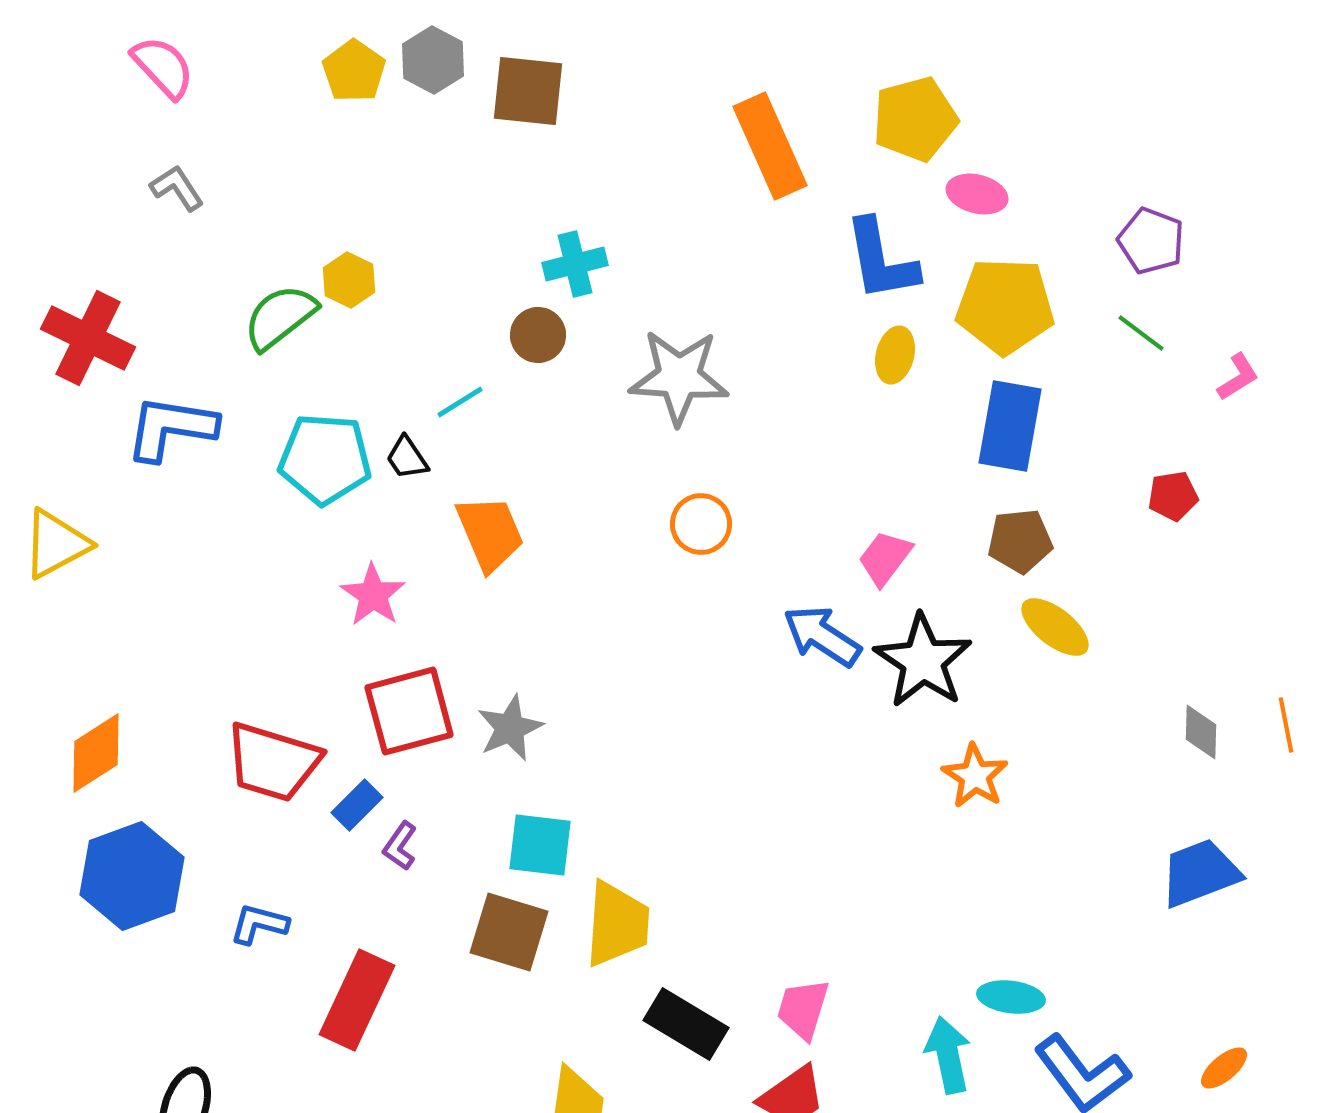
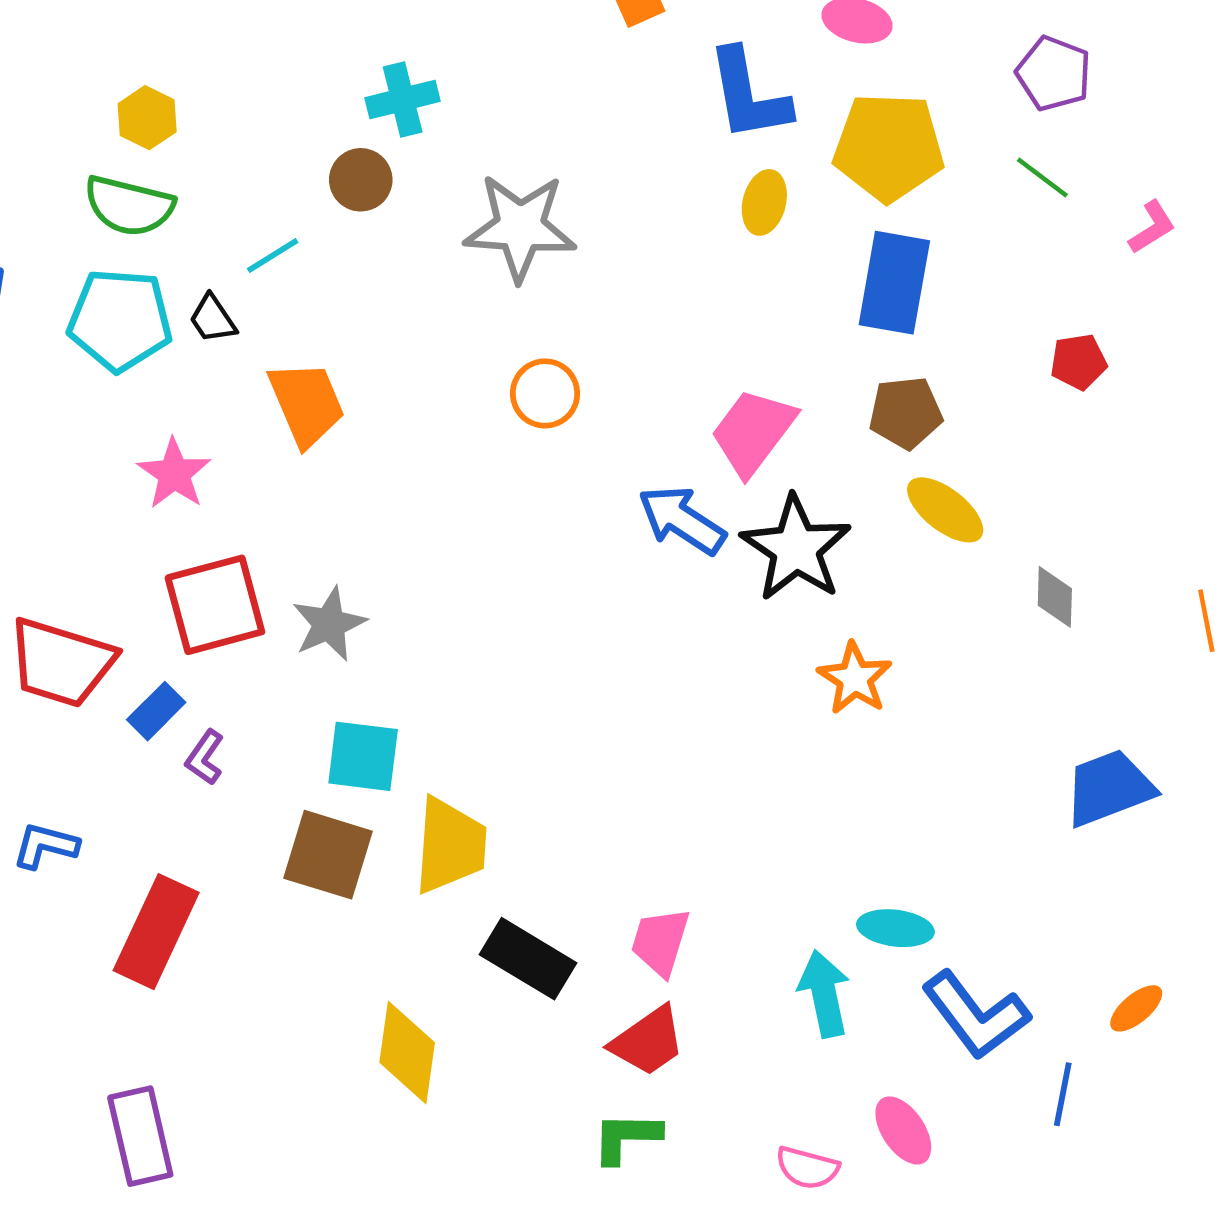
green semicircle: (280, 317) -> (129, 206), moved, turned -128
pink trapezoid: (885, 558) -> (753, 432), size x1.4
gray diamond: (1201, 732) -> (1055, 597), moved

